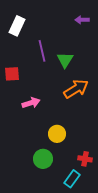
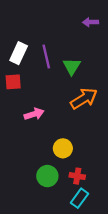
white rectangle: (17, 26) -> (19, 53), moved
red cross: (85, 159) -> (77, 176), moved

